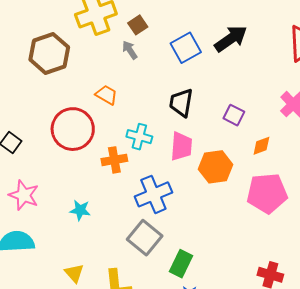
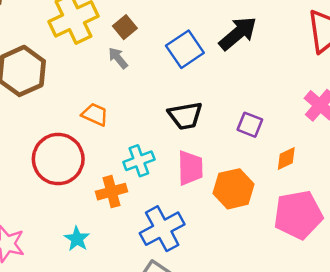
black trapezoid: (181, 103) -> (185, 116), turned -104
cyan cross: (139, 137) -> (139, 161), turned -30
cyan star: (80, 210) -> (77, 239), moved, turned 30

